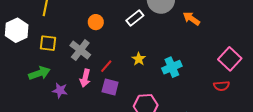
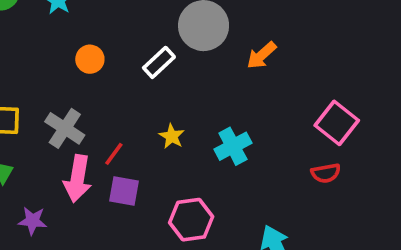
orange arrow: (191, 19) -> (262, 55), turned -72
orange circle: (96, 22) -> (90, 59), moved
pink arrow: (85, 78) -> (78, 179), size x1.4
purple star: (60, 90) -> (32, 221), moved

